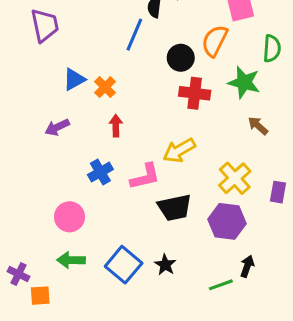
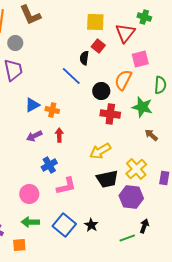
blue line: (134, 35) -> (71, 76), turned -70
orange cross: (105, 87) -> (52, 110), turned -32
purple arrow: (57, 127) -> (34, 136), moved
pink L-shape: (145, 177) -> (66, 186), moved
black trapezoid: (175, 208) -> (107, 179), moved
orange square: (40, 296) -> (19, 245), moved

